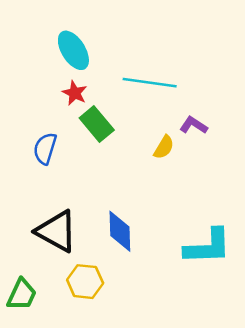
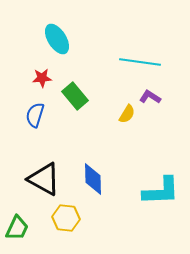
cyan line: (150, 83) -> (140, 62), moved
red star: (75, 93) -> (42, 78), moved, turned -30

